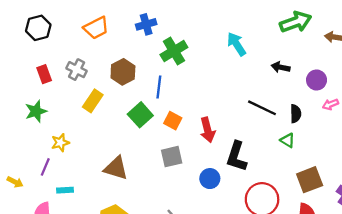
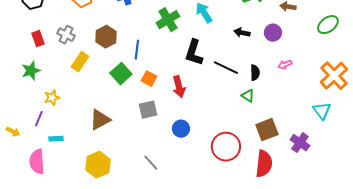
green cross: (174, 51) -> (168, 20), moved
purple circle: (317, 80) -> (273, 33), moved
black L-shape: (237, 157) -> (194, 53), moved
brown triangle: (116, 168) -> (100, 120), turned -45

